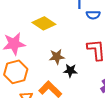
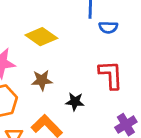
brown star: (57, 57) -> (42, 80), moved

